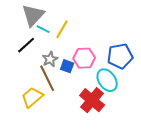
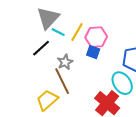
pink hexagon: (84, 58) -> (96, 37), moved
blue square: (67, 66) -> (93, 52), moved

